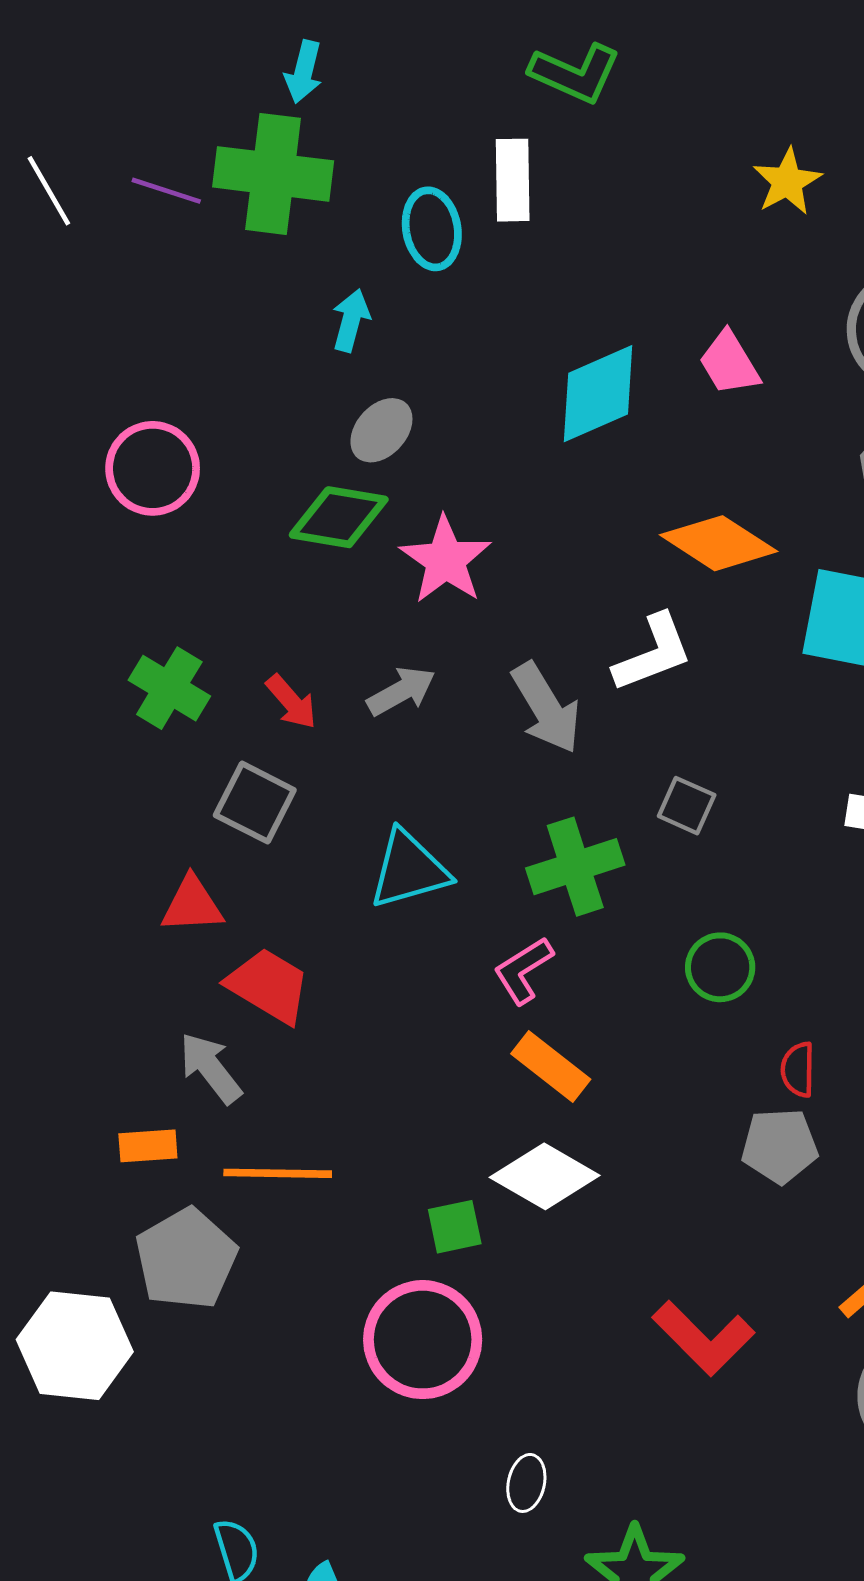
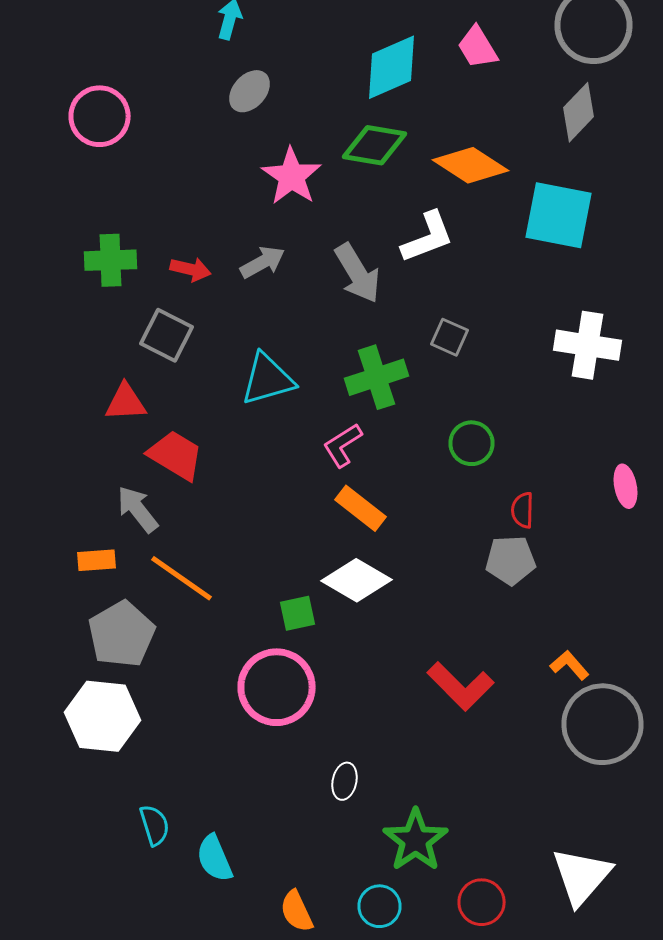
green diamond: (339, 517) -> (374, 145), moved
green cross: (169, 688) -> (110, 260), turned -33
red arrow: (291, 702) -> (190, 269), turned -36
orange line: (278, 1173) -> (182, 578), turned 34
white hexagon: (75, 1346) -> (102, 716), moved

